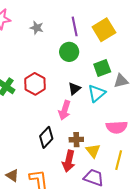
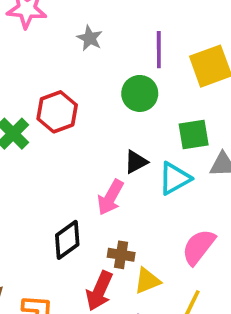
red hexagon: (35, 84) -> (57, 112), moved
pink semicircle: (117, 127) -> (199, 247), turned 120
yellow triangle: (93, 151) -> (147, 281), turned 35

